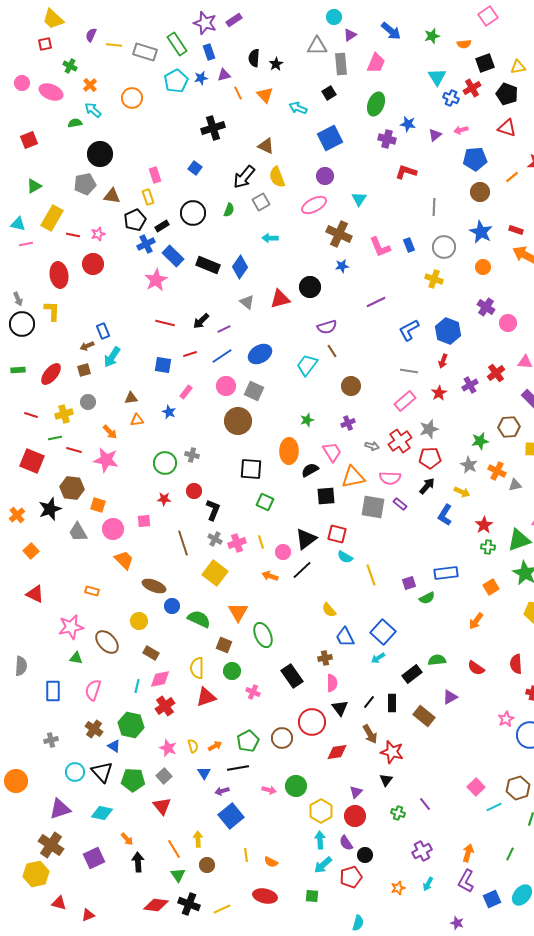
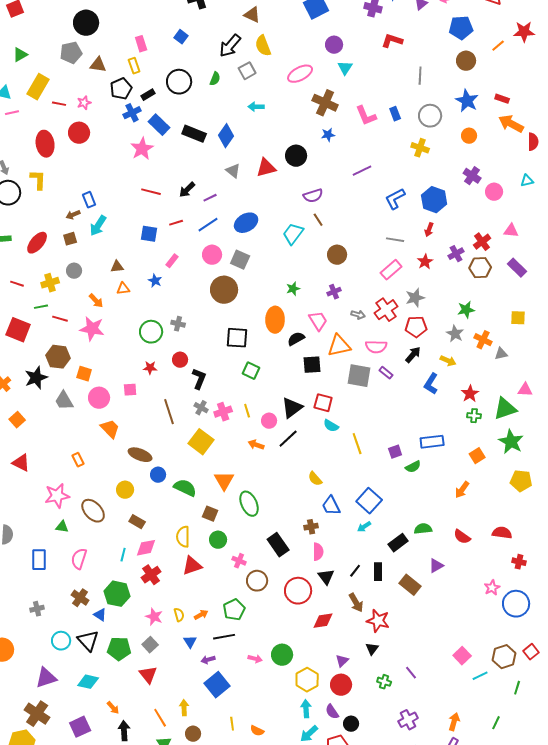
purple circle: (325, 176) -> (334, 45), moved
brown hexagon: (509, 427) -> (480, 268), moved
orange rectangle: (92, 591) -> (78, 460), turned 48
red semicircle: (516, 664) -> (502, 533), turned 102
brown circle: (282, 738) -> (257, 581), moved

